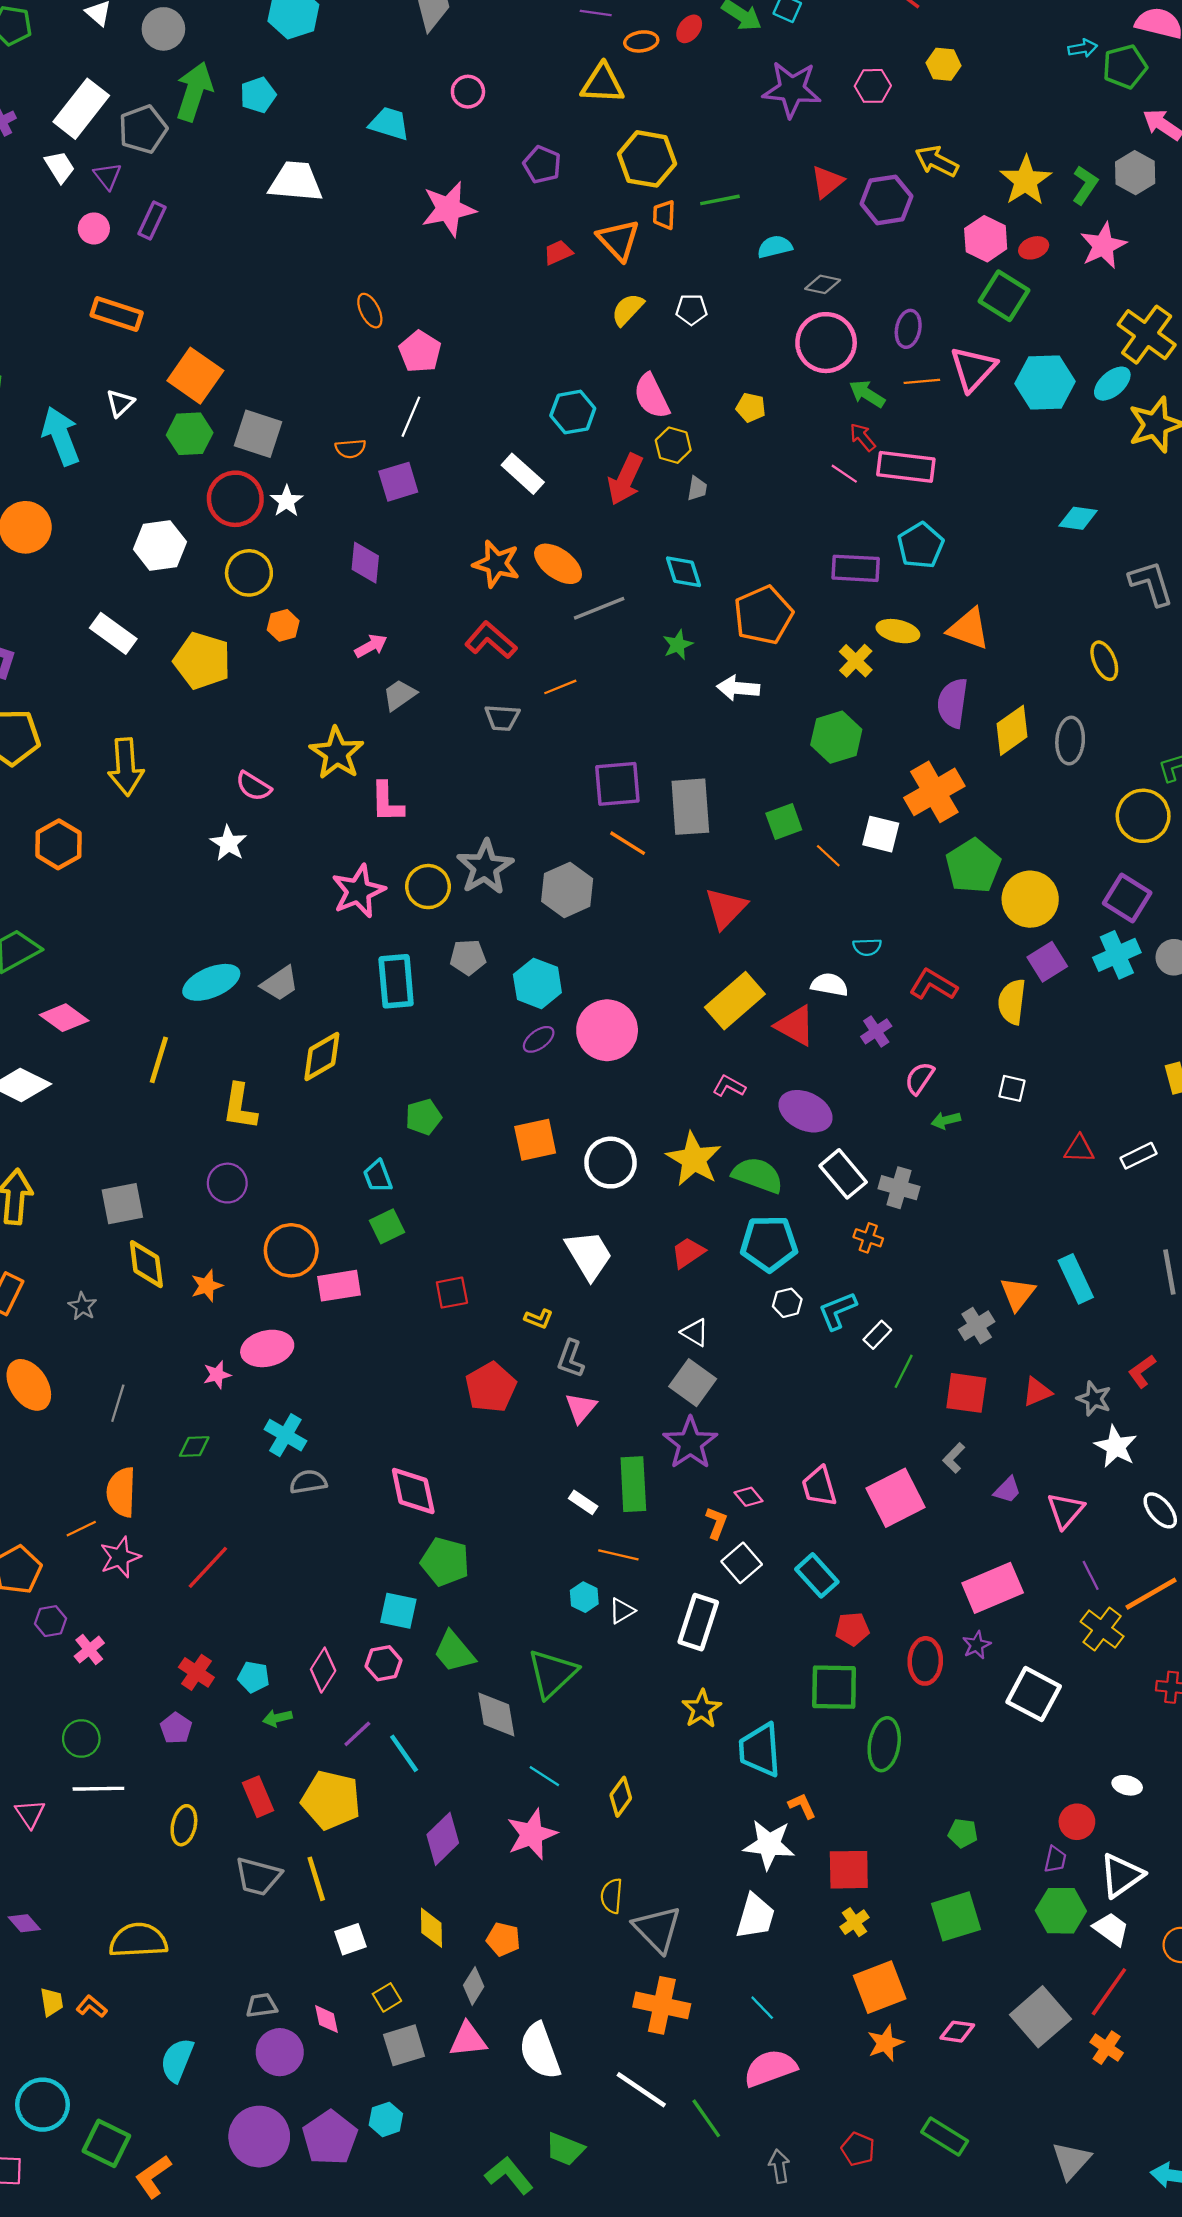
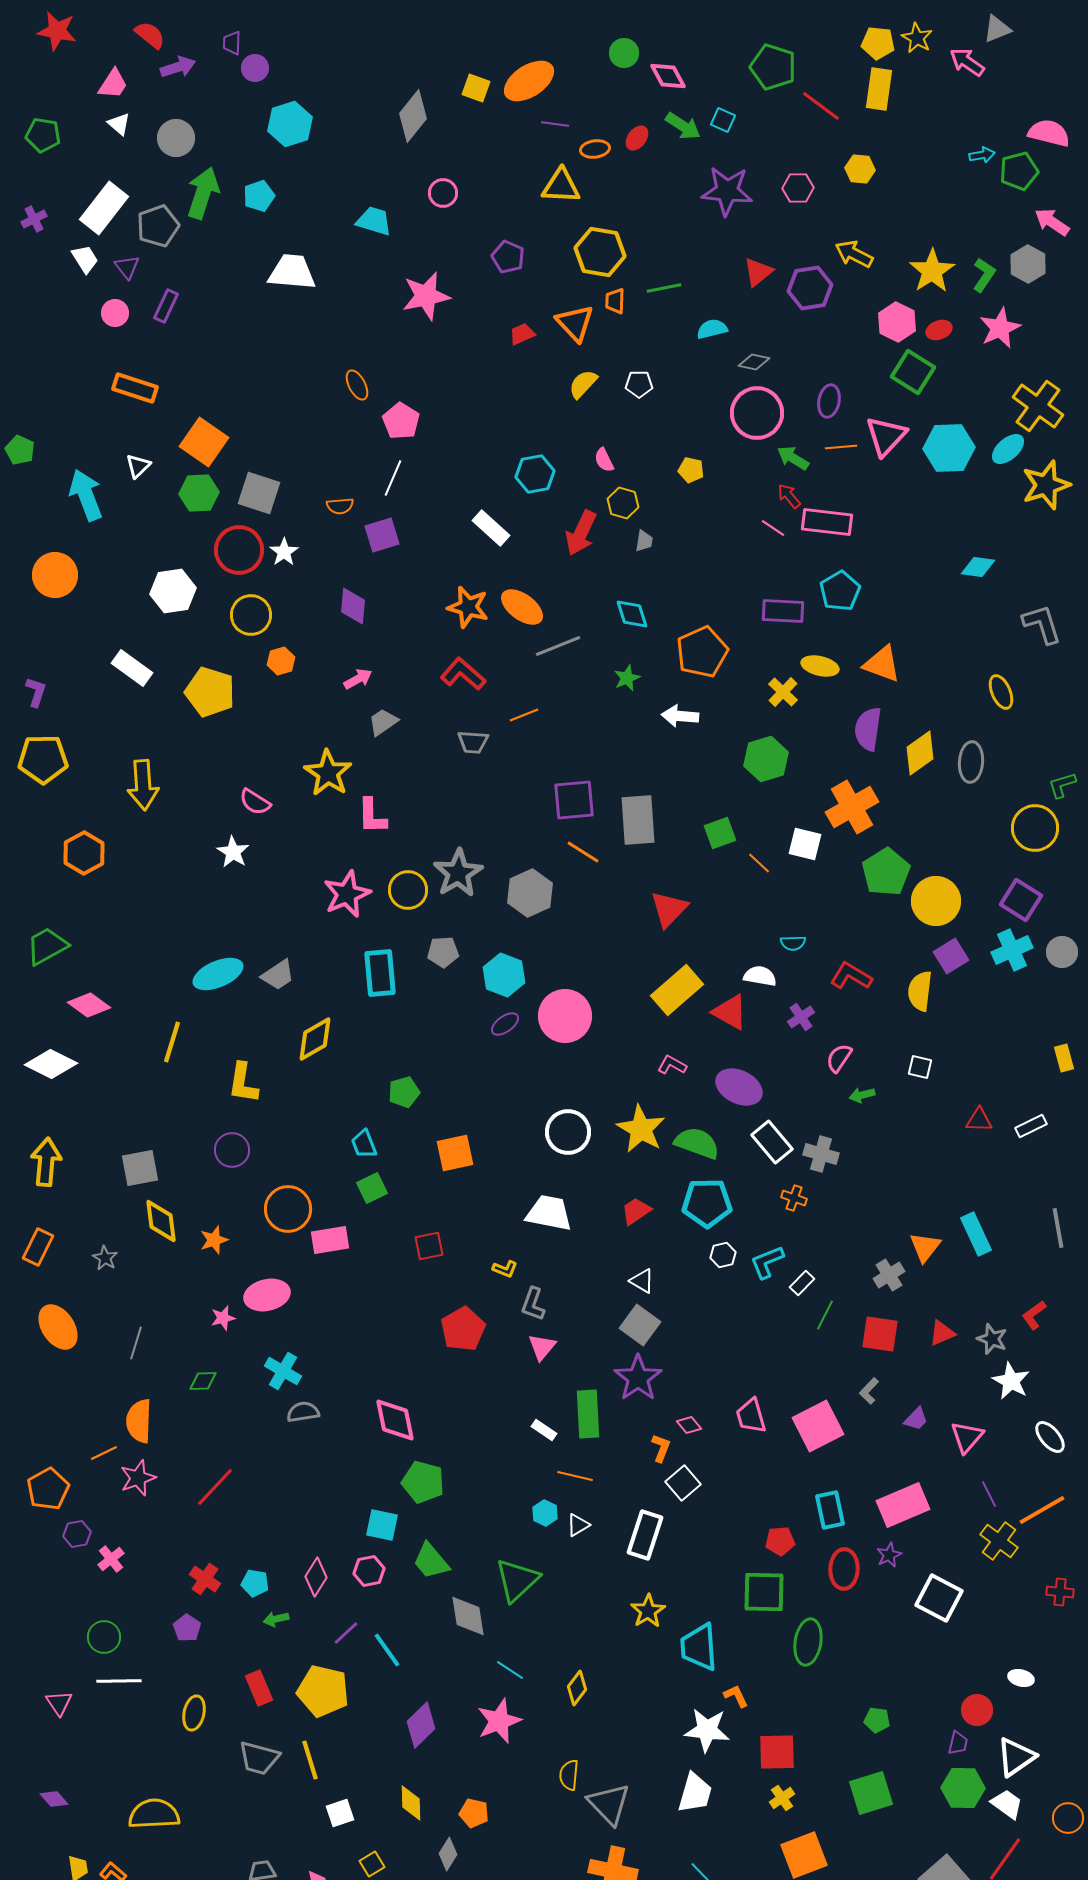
pink semicircle: (652, 396) -> (604, 460), size x0.6
orange square: (535, 1140) -> (455, 1153), moved
white trapezoid: (589, 1255) -> (549, 1213), turned -48
cyan rectangle: (817, 1575) -> (830, 1510), moved, turned 30

